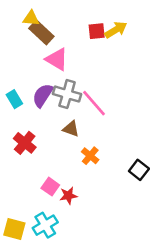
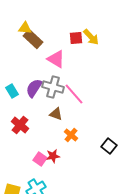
yellow arrow: (116, 30) -> (91, 37), turned 78
pink triangle: (57, 59) -> (56, 59), moved
red star: (68, 196) -> (53, 156), moved

